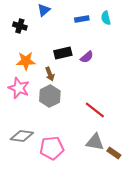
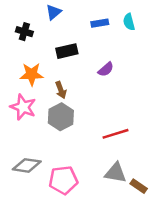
black rectangle: (63, 53) -> (67, 51), moved
red line: (95, 110) -> (116, 134), turned -55

